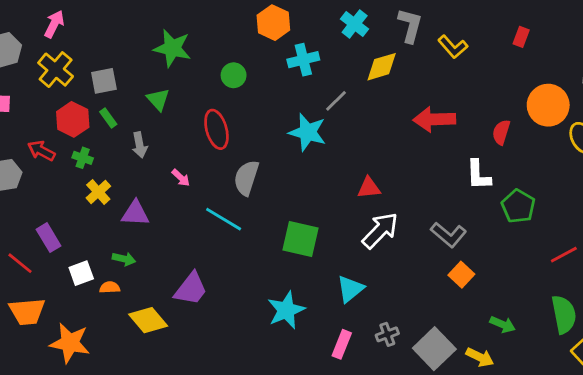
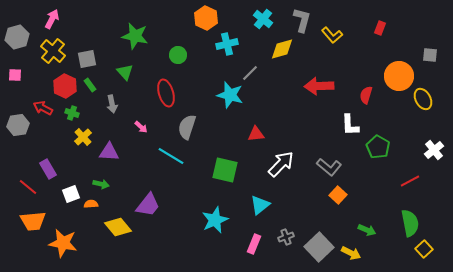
red triangle: (369, 188) -> (256, 134), moved

